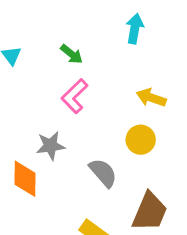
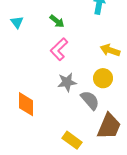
gray star: (51, 146) -> (67, 82), moved
gray semicircle: (103, 173) -> (90, 100), moved

